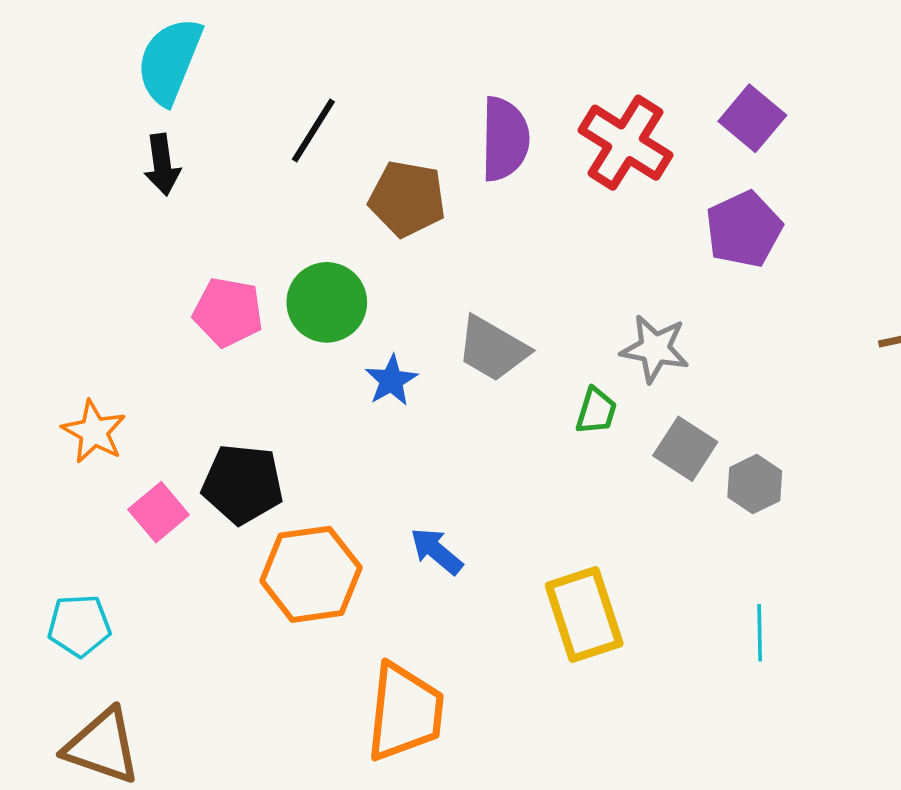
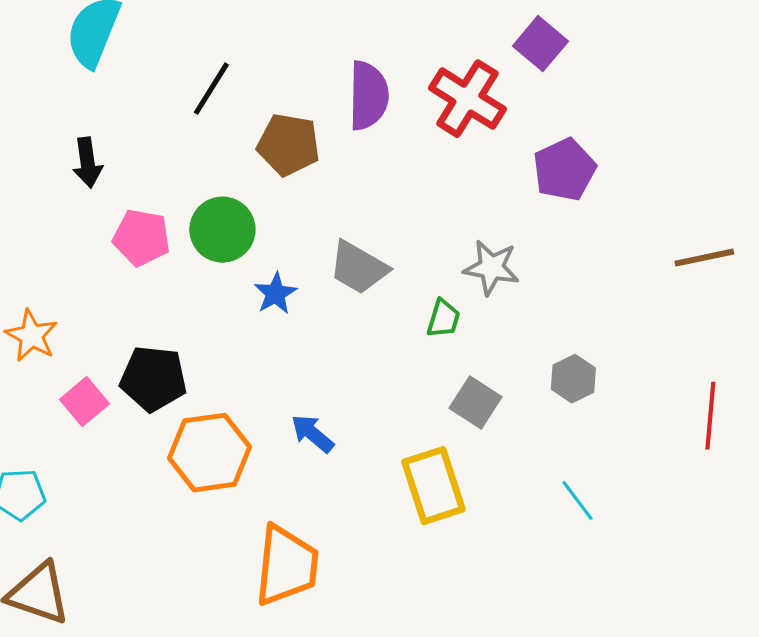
purple square: (752, 118) -> (540, 44), moved
black arrow: (162, 165) -> (87, 163), moved
gray square: (685, 449) -> (475, 403), moved
cyan line: (760, 633) -> (577, 501), turned -36

